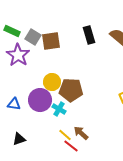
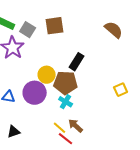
black rectangle: (89, 35) -> (77, 62), moved, turned 48
brown square: (51, 41) -> (55, 26), moved
cyan cross: (59, 109) -> (66, 102), moved

